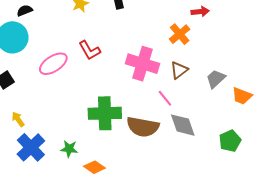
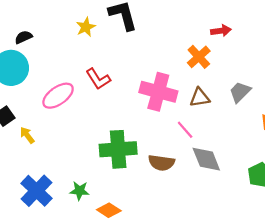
brown triangle: (179, 70) -> (200, 98), turned 30
gray trapezoid: (216, 79) -> (240, 92), moved
yellow arrow: (18, 119) -> (27, 135), moved
brown semicircle: (143, 127) -> (161, 163), size x0.7

